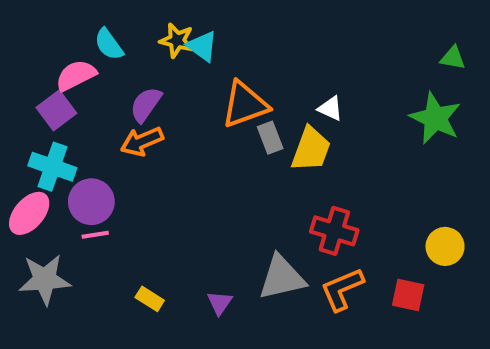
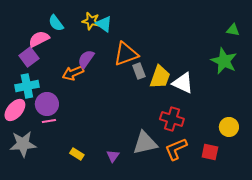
purple semicircle: (146, 105) -> (86, 59), moved
white triangle: (330, 108) -> (183, 83), moved, size x1.6
cyan cross: (52, 167) -> (27, 86), turned -30

